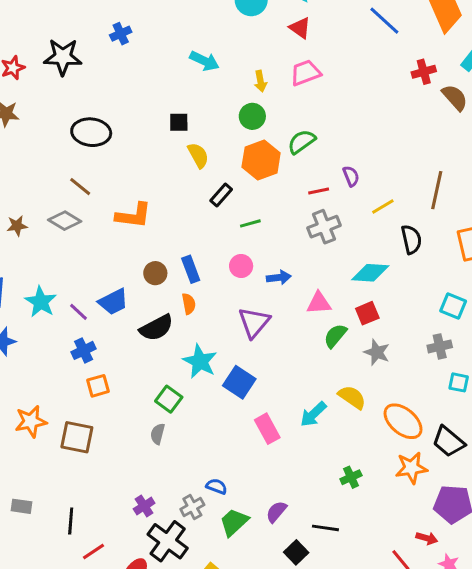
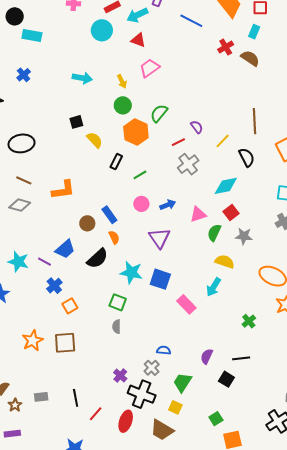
yellow semicircle: (352, 397) -> (225, 262), moved
green trapezoid: (234, 522) -> (182, 382), moved

